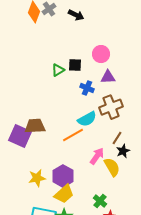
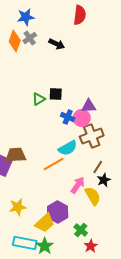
pink circle: (101, 54) -> (82, 118), moved
purple hexagon: (63, 176) -> (58, 212), moved

